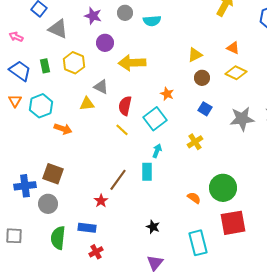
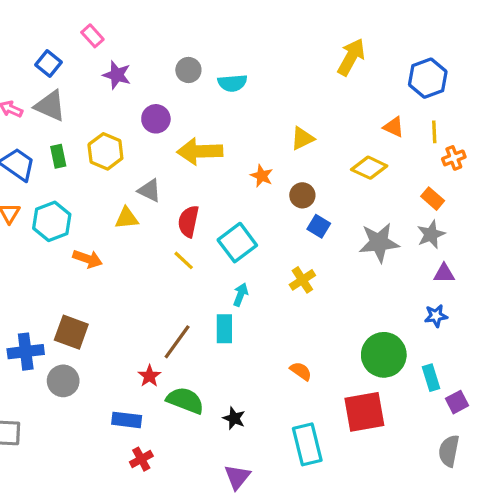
purple star: (93, 16) -> (117, 75), moved
gray triangle: (58, 29) -> (50, 106), moved
orange triangle: (233, 48) -> (394, 127), moved
brown circle: (202, 78) -> (302, 195), moved
orange star: (167, 94) -> (262, 176), moved
green circle: (223, 188) -> (384, 355), moved
green semicircle: (58, 238) -> (185, 400), moved, turned 105

